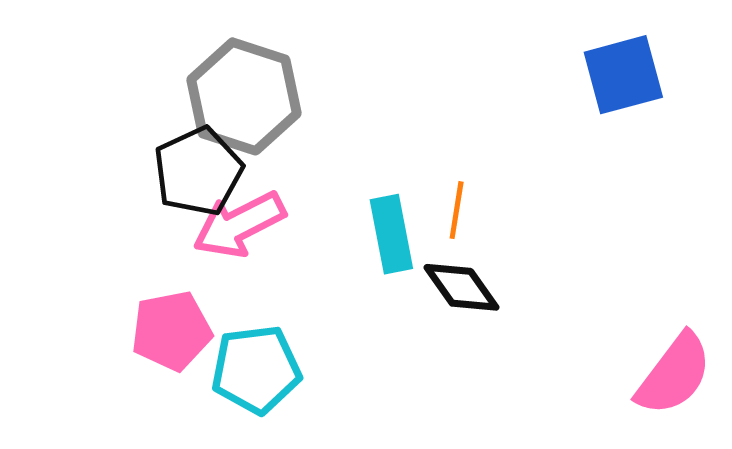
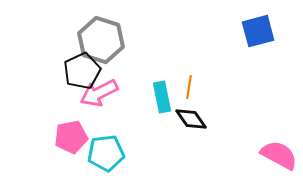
pink semicircle: (674, 374) -> (279, 155), turned -99

